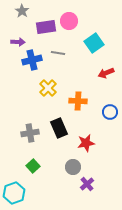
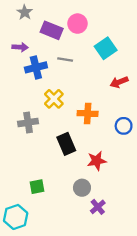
purple rectangle: (46, 27) -> (52, 30), turned 30
gray cross: (30, 133) -> (28, 122), moved
green square: (33, 166) -> (37, 187), turned 32

